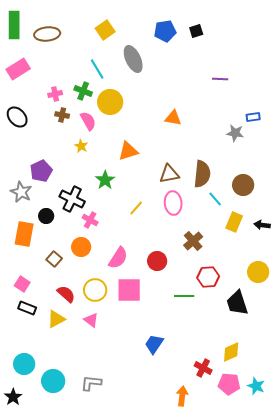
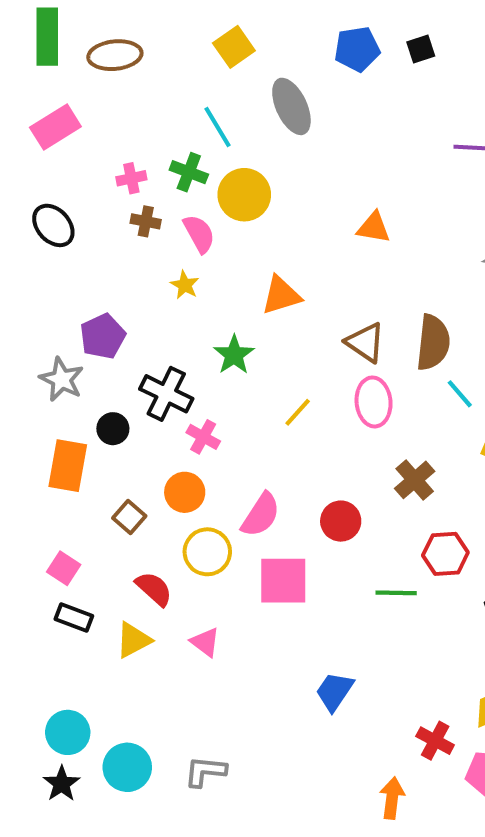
brown triangle: (169, 174) -> (365, 342), turned 45
yellow circle: (95, 290) -> (207, 552), moved
black star: (13, 397) -> (62, 784), moved

